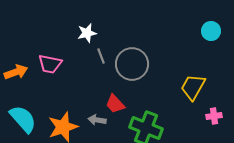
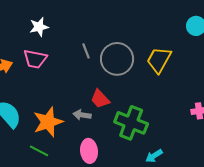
white star: (87, 33) -> (39, 27), moved
yellow trapezoid: (193, 87) -> (159, 60), moved

